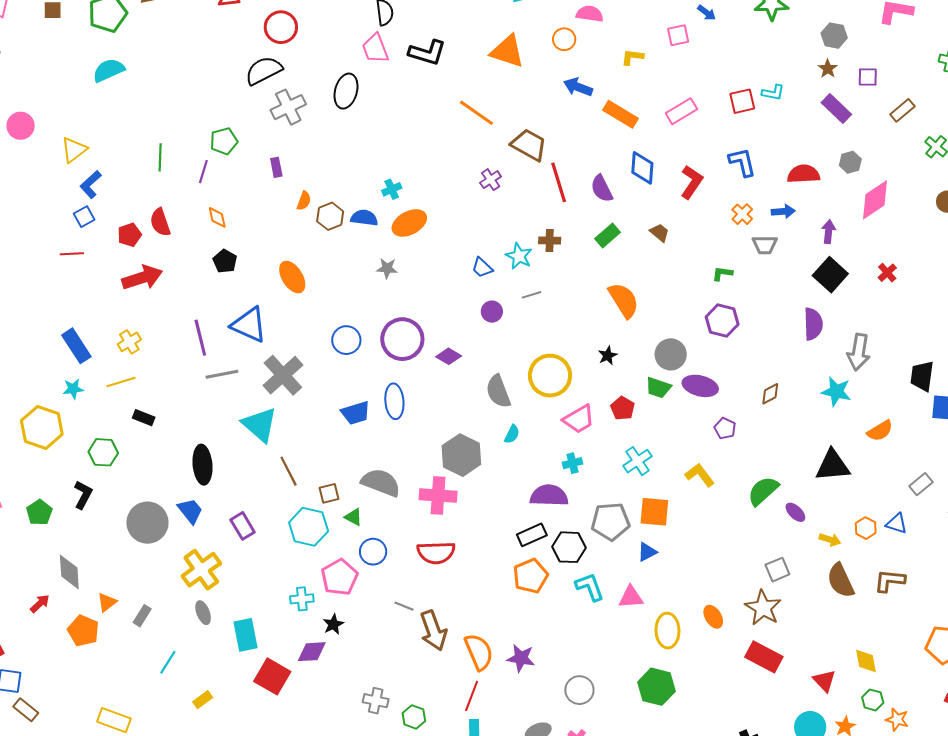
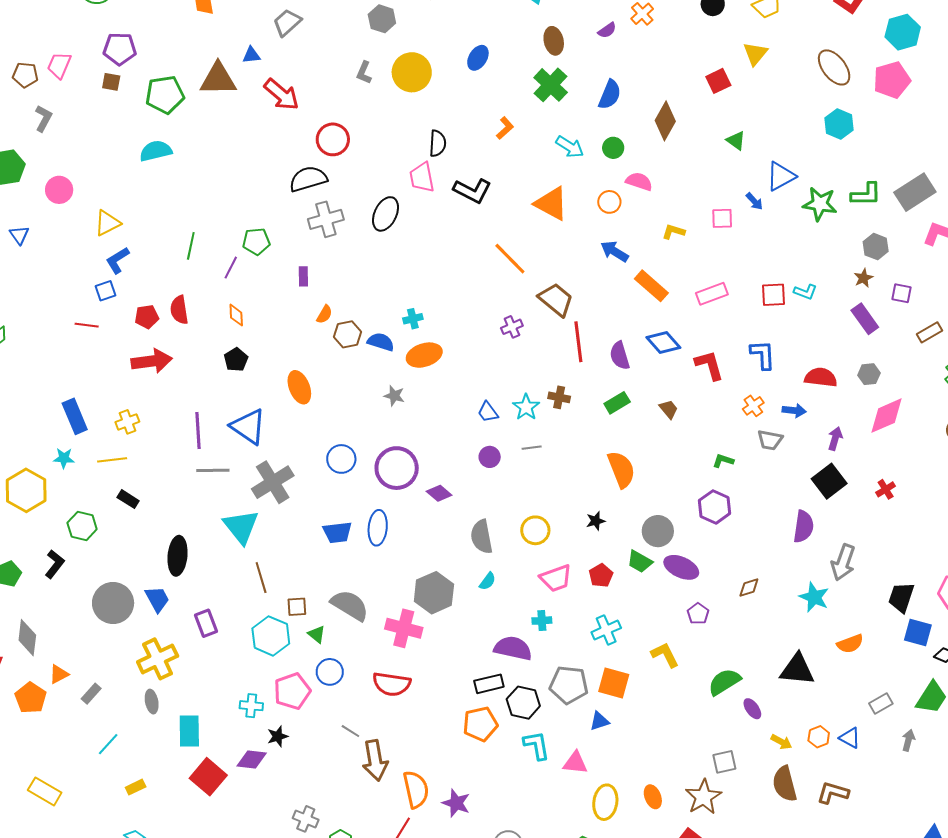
blue diamond: (642, 168) -> (663, 343), turned -56
red L-shape: (692, 182) -> (709, 365), turned -60
yellow circle: (550, 376) -> (535, 530), size x0.7

